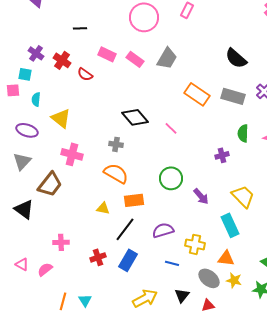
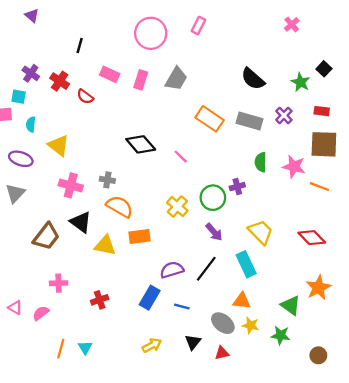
black line: (80, 28) -> (80, 46), turned -72
pink rectangle: (135, 59) -> (141, 80), turned 72
gray cross: (116, 144) -> (107, 180), moved
green circle: (171, 178) -> (213, 198), moved
brown trapezoid: (50, 184) -> (46, 237), moved
yellow triangle: (103, 208) -> (105, 245), size x1.5
black triangle: (24, 209) -> (81, 222), moved
black line: (125, 229) -> (206, 269), moved
yellow cross: (195, 244) -> (177, 207), moved, turned 30
blue rectangle: (128, 260) -> (150, 298), moved
yellow arrow: (145, 298) -> (152, 345), size x0.7

